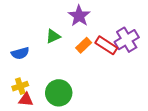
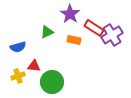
orange rectangle: (84, 45) -> (74, 40), turned 56
red rectangle: (106, 45) -> (94, 28), moved
red triangle: (26, 100) -> (34, 66), moved

